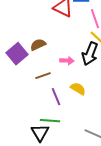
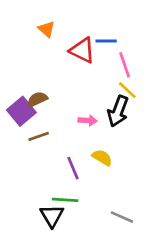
brown semicircle: (38, 45) -> (37, 99), moved
brown line: (43, 76) -> (39, 136), moved

